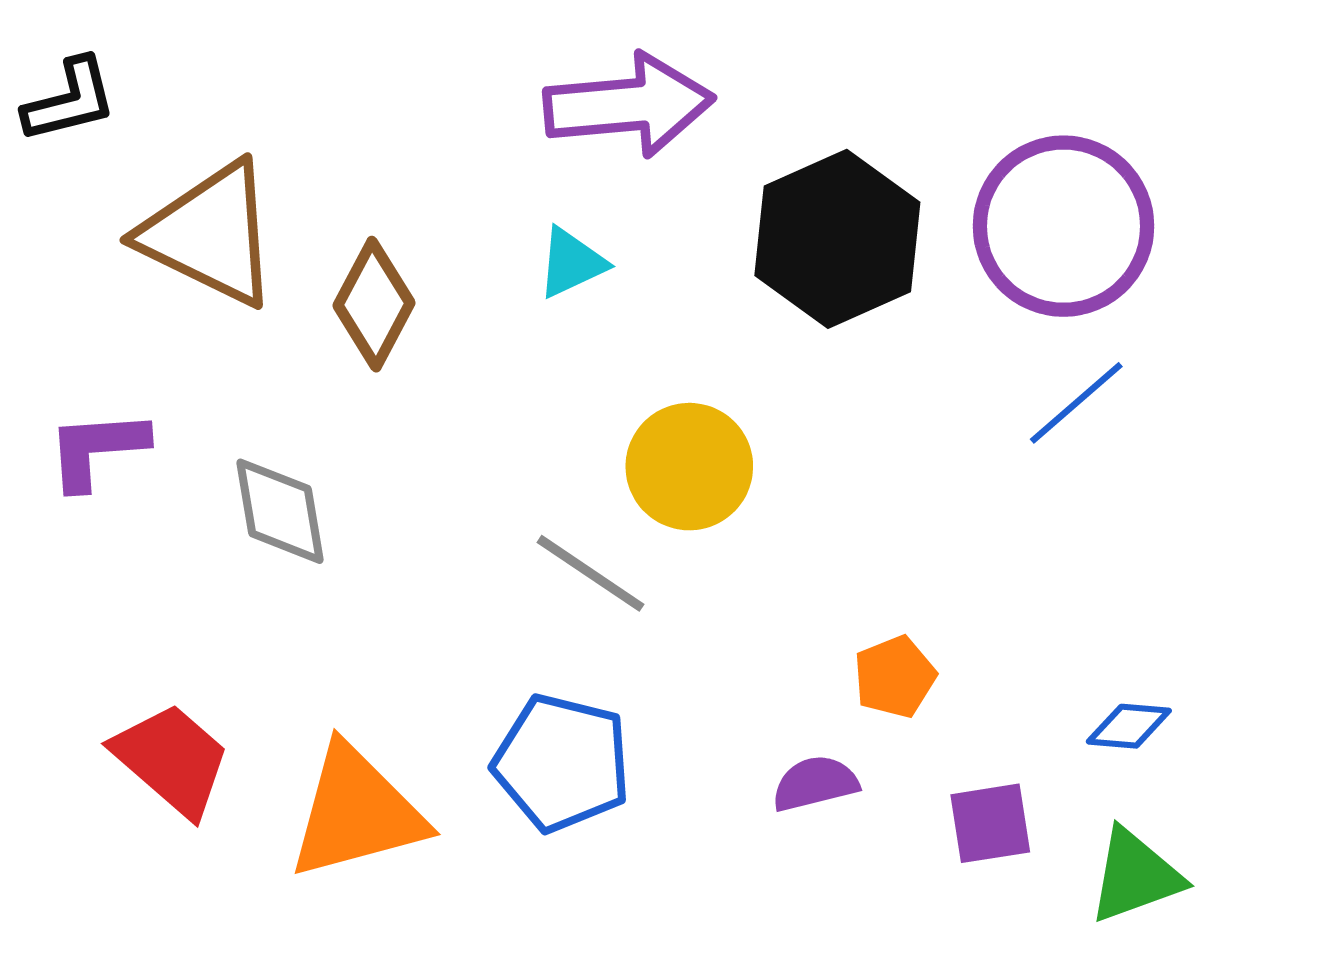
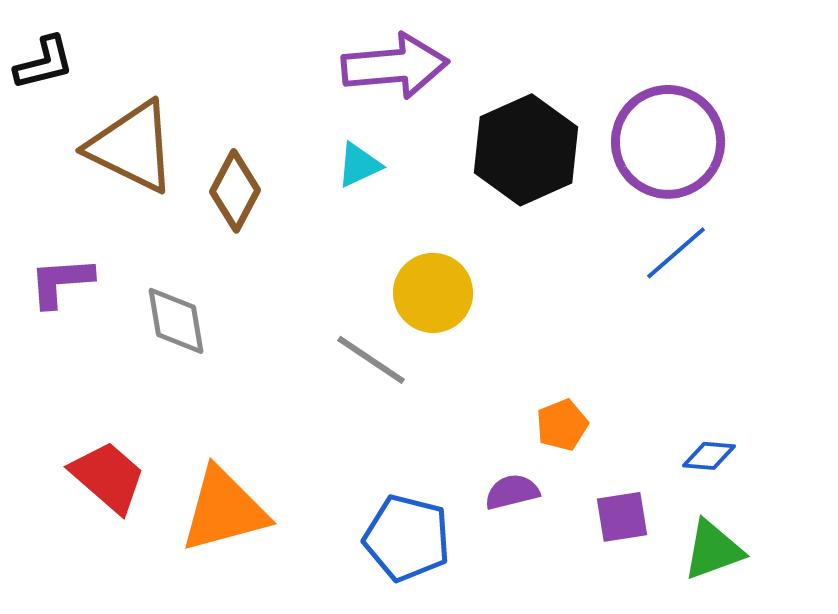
blue pentagon: (562, 763) -> (407, 538), moved

